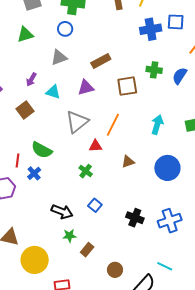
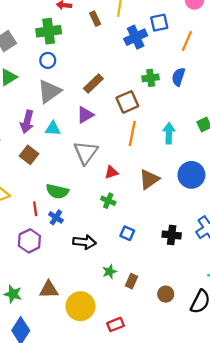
gray triangle: (59, 57) -> (49, 91), size x1.4
purple arrow: (31, 79) -> (27, 122), size x1.5
orange line: (113, 125) -> (132, 133), moved
brown triangle: (128, 162) -> (149, 179), size x1.5
black arrow: (62, 212) -> (84, 242), moved

